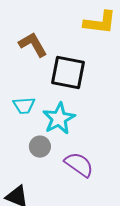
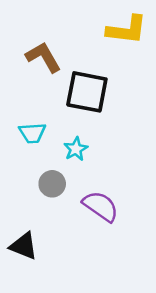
cyan star: (59, 119) -> (76, 149), size x0.6

